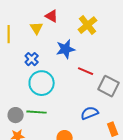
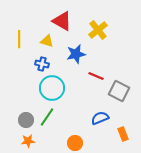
red triangle: (52, 16) -> (62, 21), size x1.5
yellow triangle: (37, 28) -> (47, 41), moved, turned -40
blue cross: (32, 59) -> (42, 64), turned -32
green line: (37, 112) -> (47, 117), turned -60

